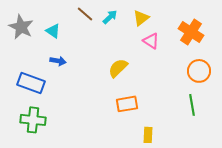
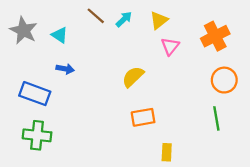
orange cross: (191, 32) -> (215, 36), turned 30
pink triangle: (151, 41) -> (170, 46), turned 36

